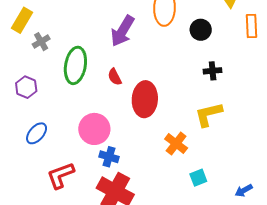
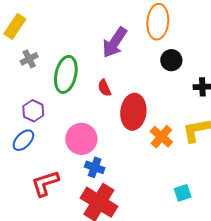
black circle: (201, 30) -> (171, 60), moved
gray cross: (41, 42) -> (29, 59), moved
purple hexagon: (26, 87) -> (33, 111), moved
orange cross: (176, 144) -> (161, 137), moved

